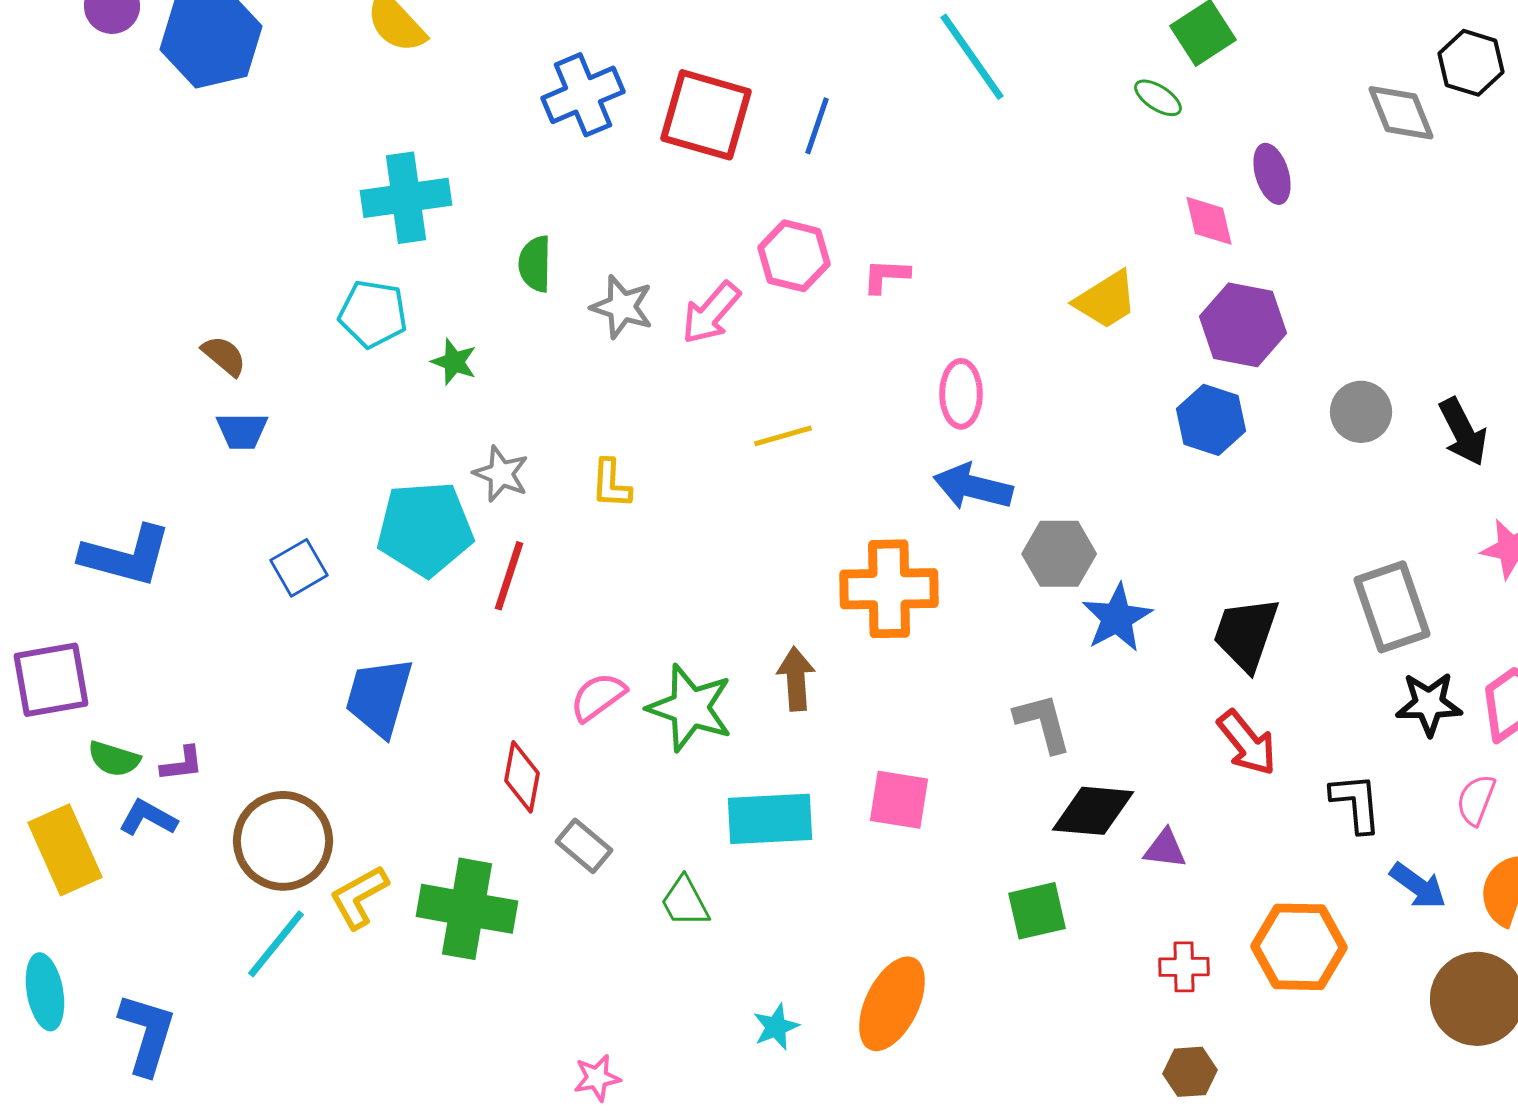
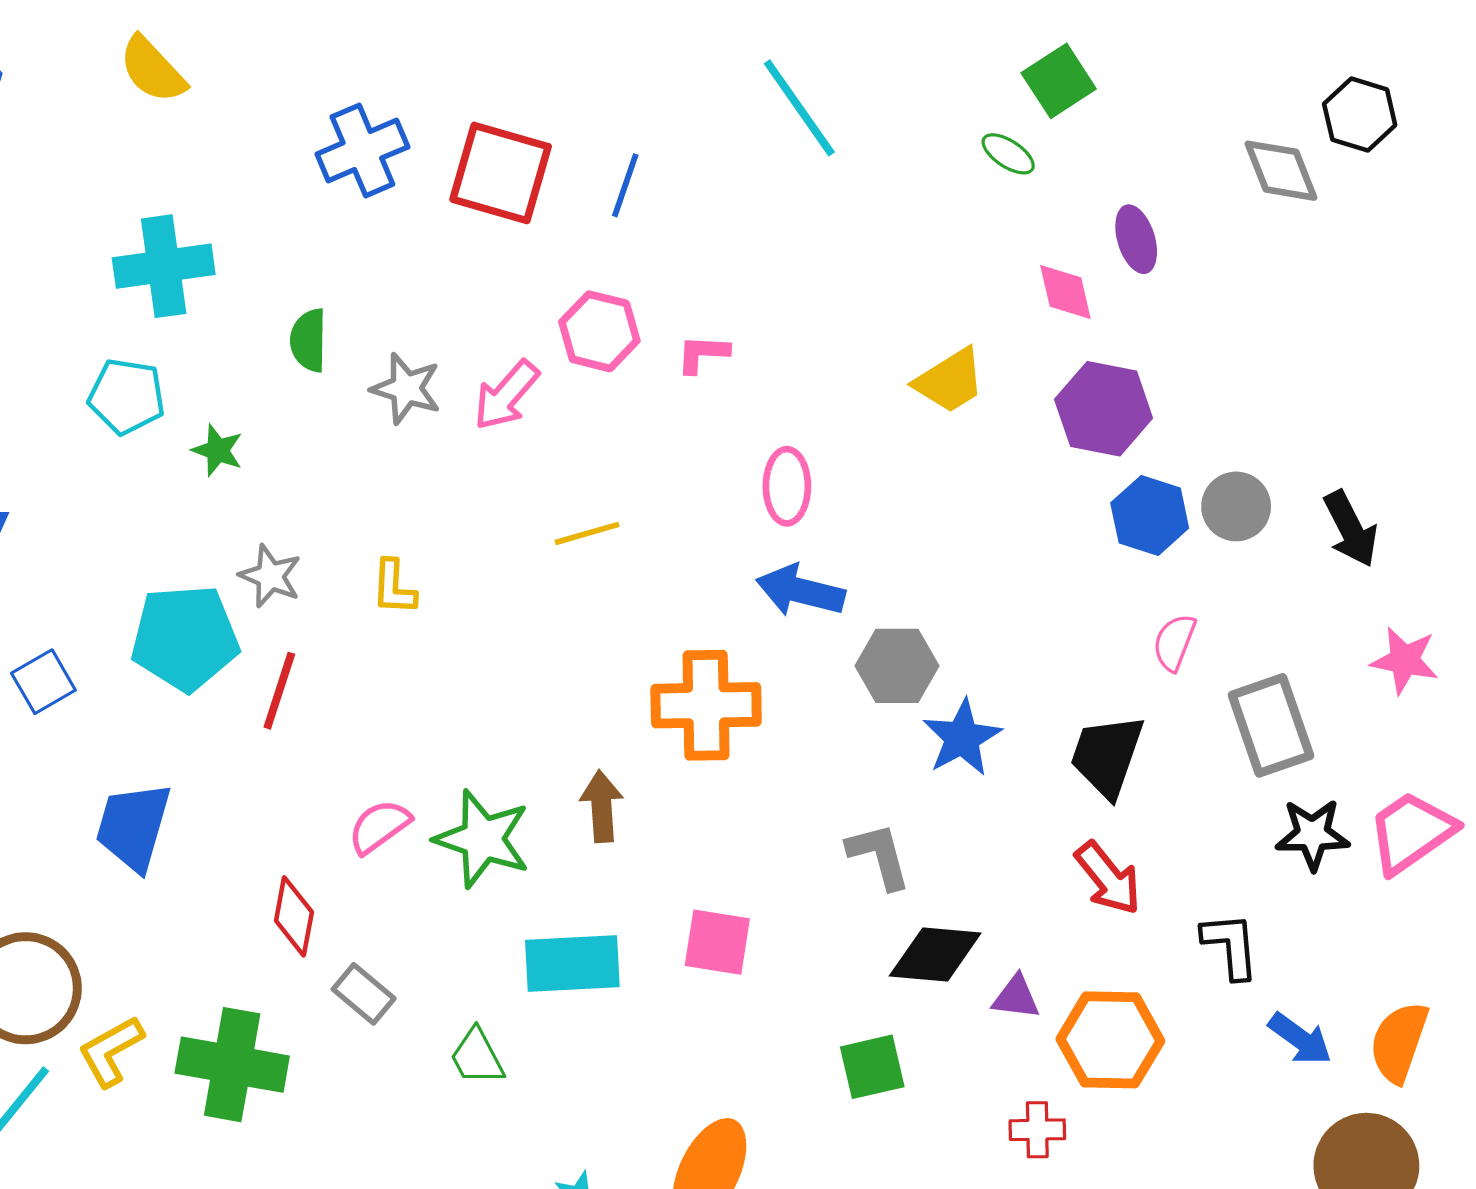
blue hexagon: (1211, 420) -> (1150, 515), moved
pink semicircle: (1476, 800) -> (1174, 642), moved
orange hexagon: (1299, 947) -> (1110, 1040), moved

